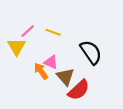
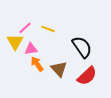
pink triangle: (51, 62) -> (31, 49), moved, turned -32
red semicircle: (79, 90) -> (87, 76), moved

